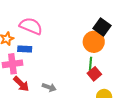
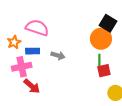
red square: (94, 74) -> (104, 71), turned 32
gray arrow: (49, 87) -> (58, 55), moved

